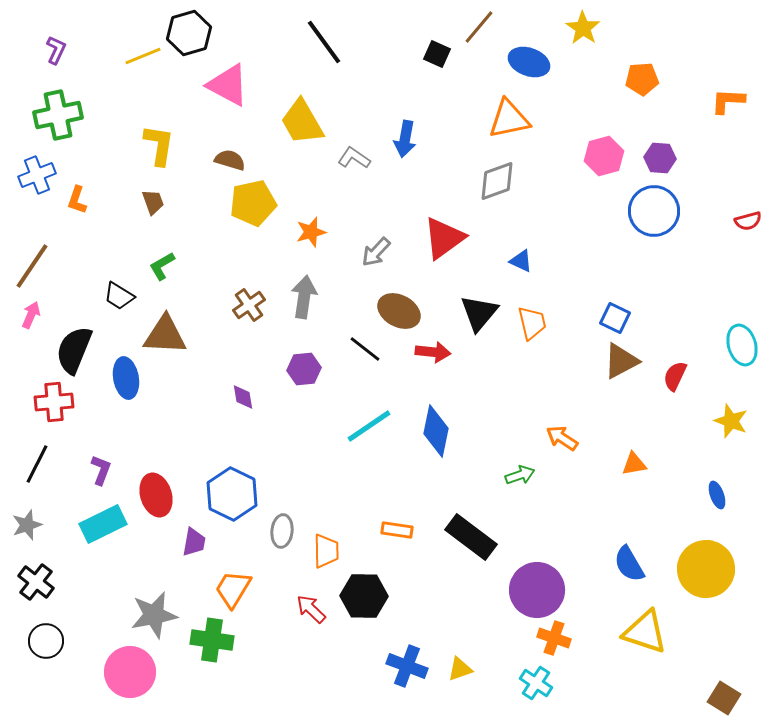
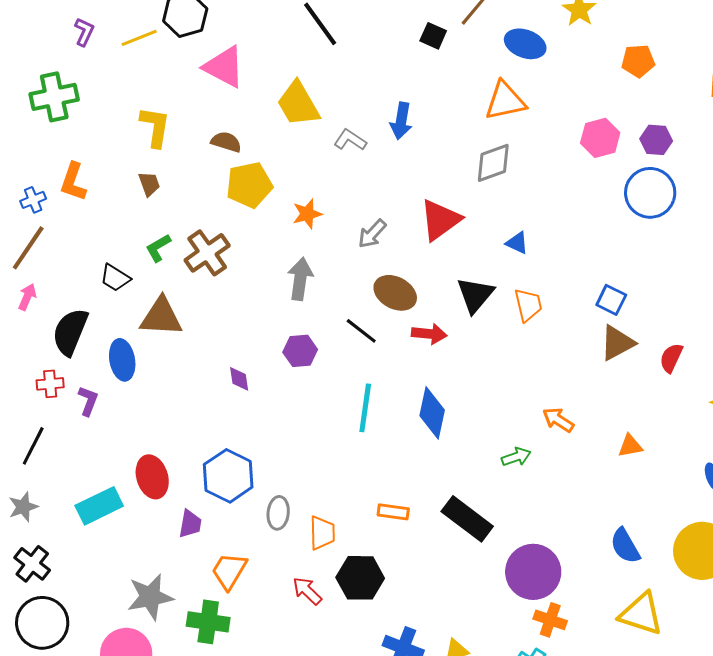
purple L-shape: (56, 50) -> (84, 32), moved
blue cross: (37, 175) -> (33, 200), moved, size x0.7
orange L-shape: (77, 200) -> (73, 182), size x1.4
brown cross: (249, 305) -> (207, 253), moved, size x1.4
red cross: (54, 402) -> (50, 384), size x0.7
cyan line: (369, 426) -> (365, 408), turned -48
purple L-shape: (101, 470) -> (88, 401), moved
black circle: (46, 641) -> (42, 623), size x1.5

